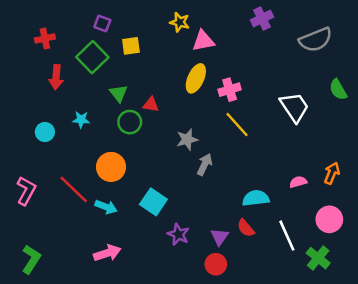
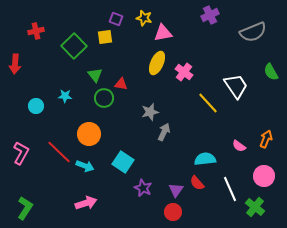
purple square: (102, 23) -> (116, 19), moved
red arrow: (56, 77) -> (15, 64), moved
pink cross: (230, 90) -> (184, 72), turned -36
yellow line: (237, 125) -> (208, 103), moved
pink semicircle: (298, 182) -> (239, 146), turned -128

